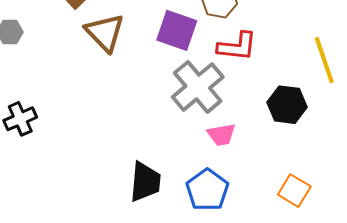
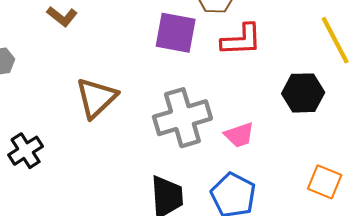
brown triangle: (105, 33) -> (96, 98), moved, turned 39
gray cross: (198, 87) -> (182, 118), moved, turned 32

